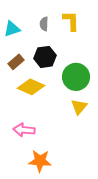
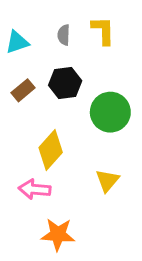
yellow diamond: (31, 87) -> (51, 150), moved, turned -72
yellow triangle: (79, 107) -> (107, 181), moved

